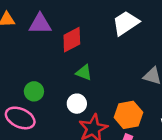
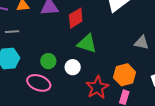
green triangle: (84, 73) -> (87, 44), size x1.5
white circle: (77, 104) -> (73, 67), moved

